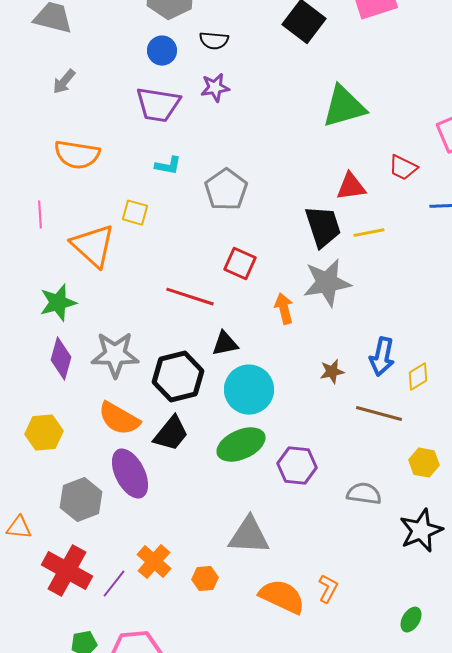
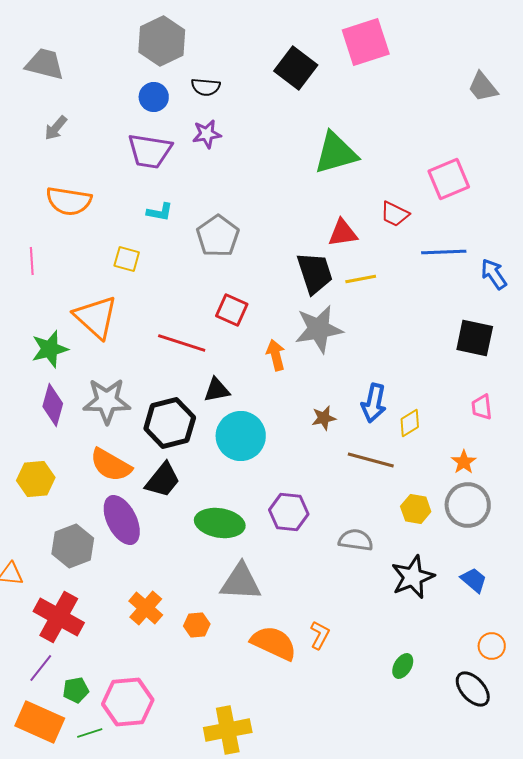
orange triangle: (93, 246) -> (96, 317), moved
green ellipse: (241, 445) -> (220, 523), moved, turned 33
purple line: (114, 584) -> (41, 668), moved

